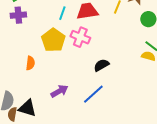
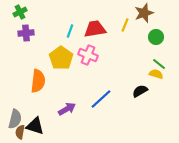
orange semicircle: (30, 63) -> (38, 81), size x1.6
black semicircle: (101, 65) -> (140, 91), moved
blue line: (93, 94) -> (101, 99), moved

